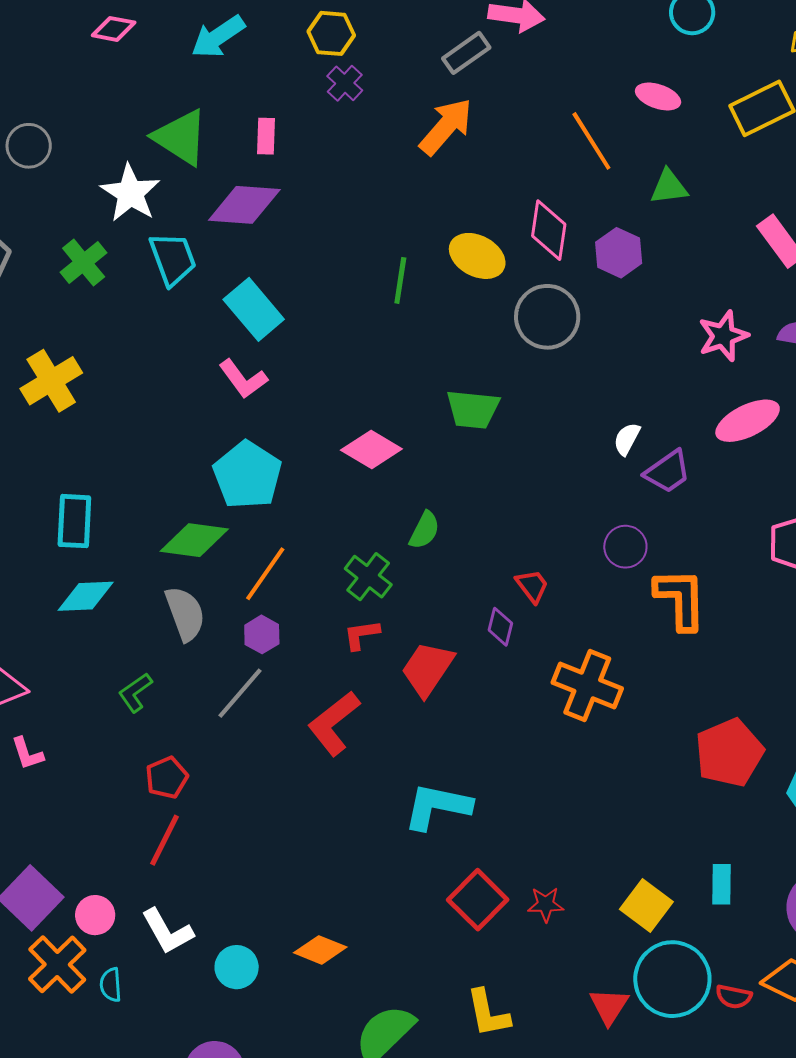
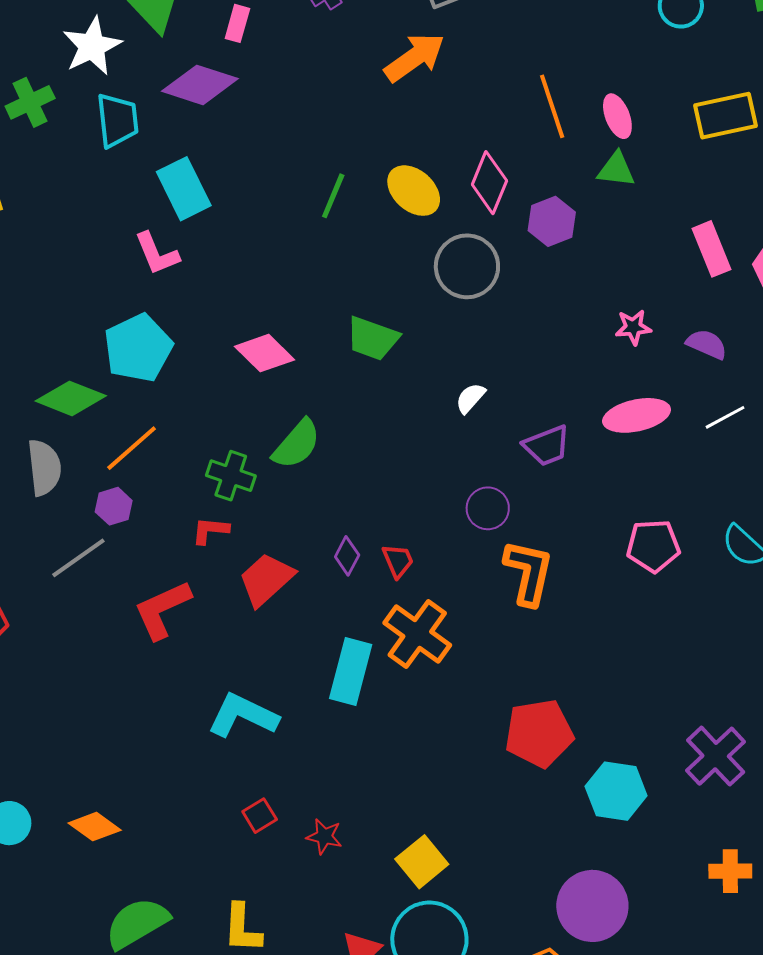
pink ellipse: (658, 96) -> (617, 116), moved, turned 36
pink star: (723, 336) -> (633, 327), size x0.7
white semicircle: (627, 439) -> (470, 398), moved
green semicircle: (424, 530) -> (297, 444), size x1.4
green cross: (368, 577) -> (231, 476), turned -33
red trapezoid: (532, 586) -> (398, 561), moved
cyan rectangle: (721, 884) -> (351, 671), moved, size x1.6
red square: (478, 900) -> (260, 816), size x0.6

